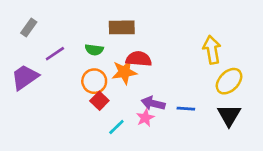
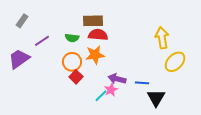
red semicircle: (139, 59) -> (98, 35), moved
black triangle: (229, 115) -> (156, 98), moved
cyan line: (116, 127) -> (101, 96), moved

